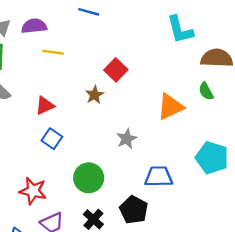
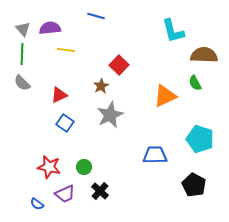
gray star: (127, 139) -> (110, 115), moved, size x1.5
green circle: (89, 178) -> (84, 167), moved, size x0.6
black pentagon: (134, 210) -> (194, 185), moved

